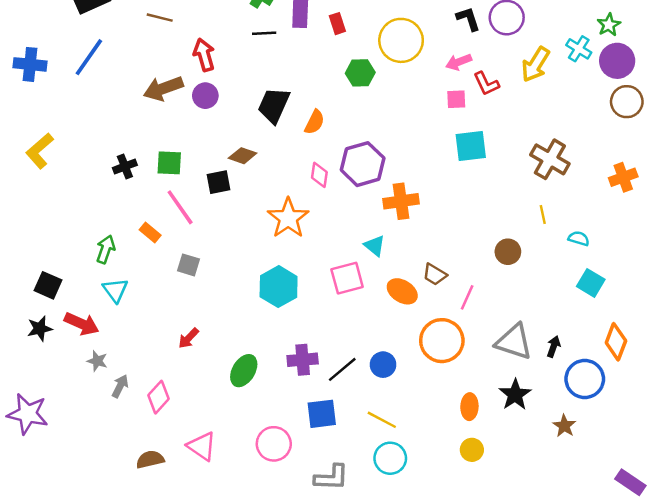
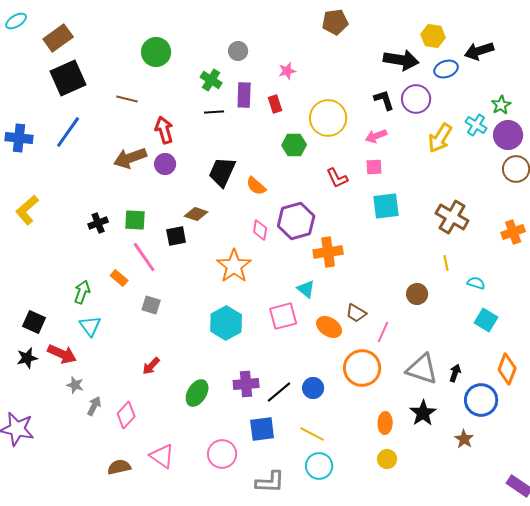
red L-shape: (486, 84) -> (337, 178), moved
orange semicircle: (315, 122) -> (256, 186), turned 105

